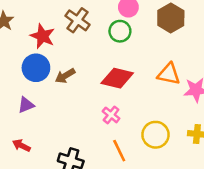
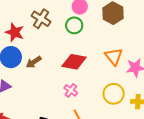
orange triangle: (169, 74) -> (114, 56), turned 42
yellow circle: (156, 135) -> (114, 94), moved

